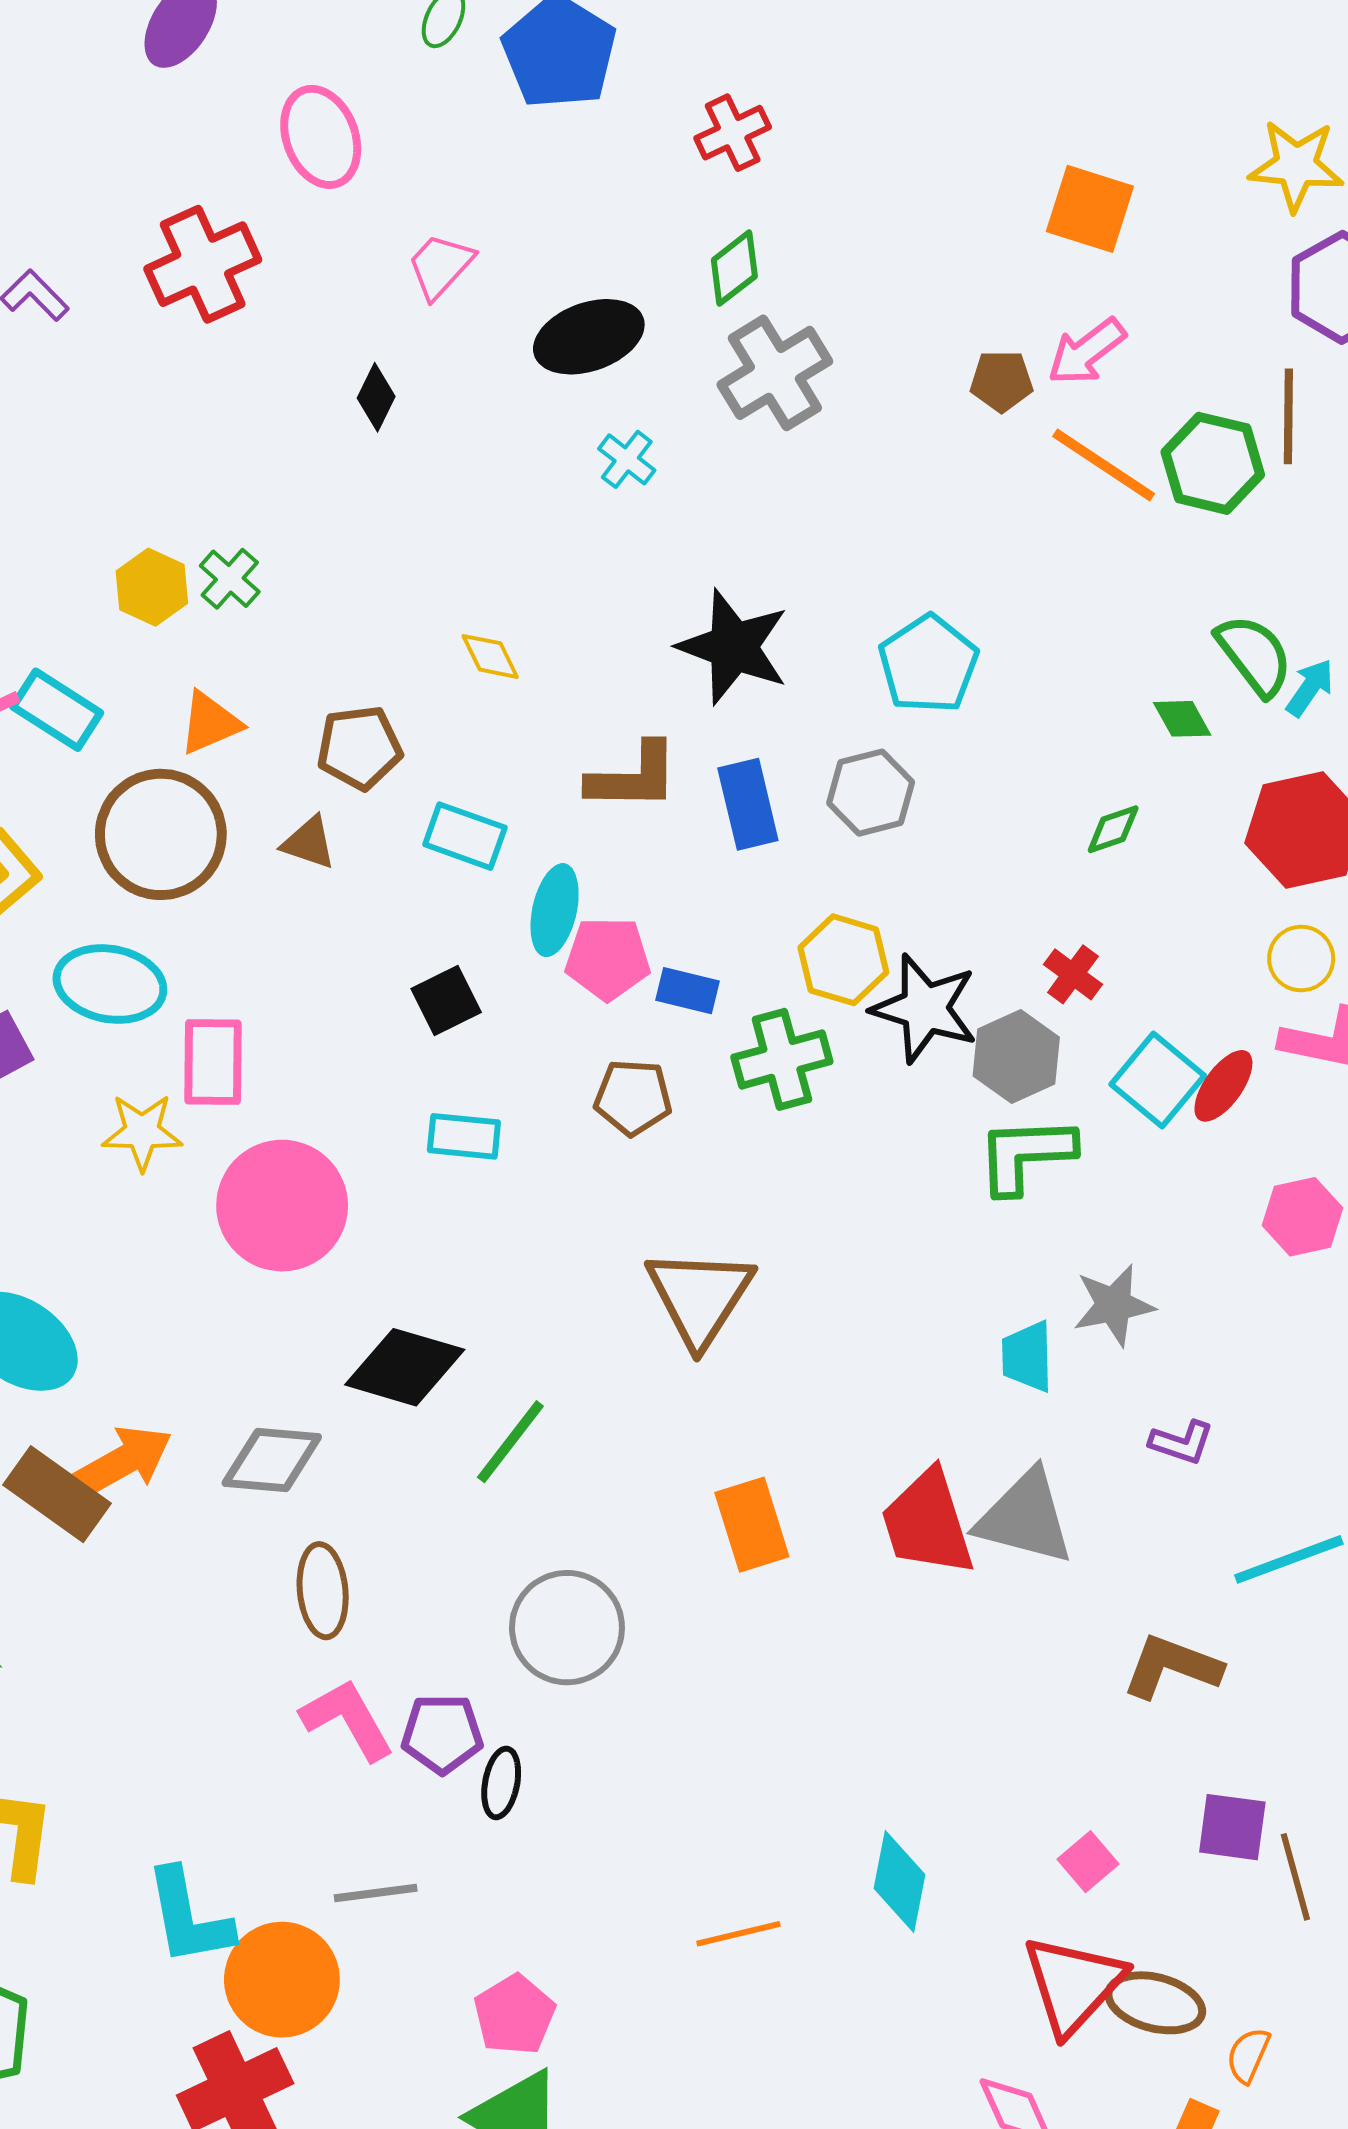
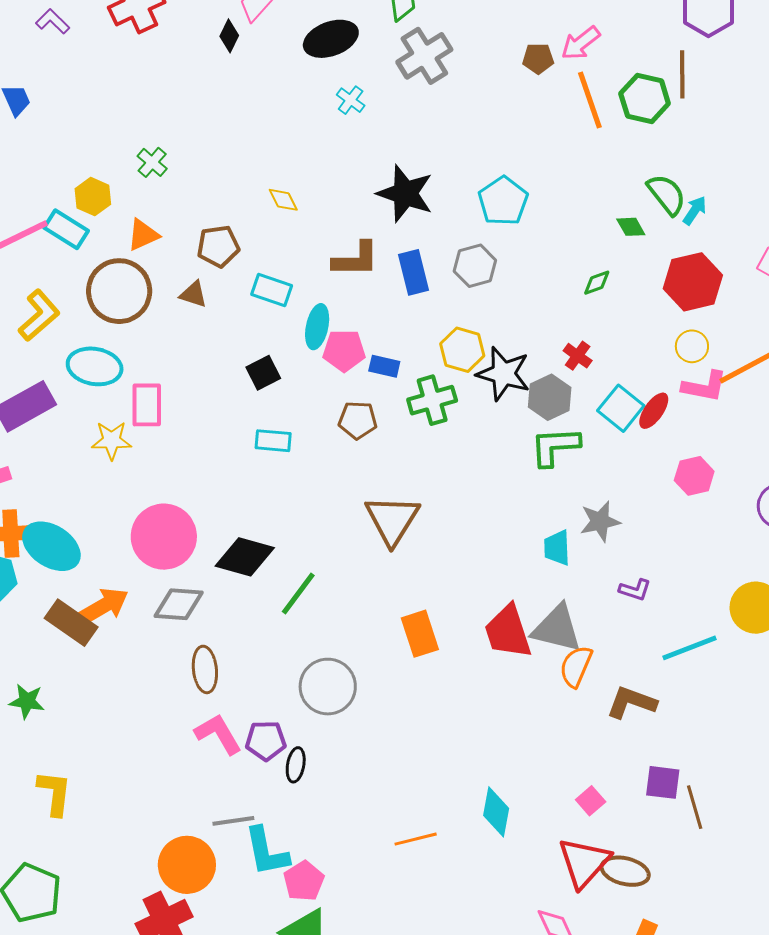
black diamond: (376, 397) -> (229, 36), moved
orange line: (1104, 465) -> (590, 100), turned 38
yellow hexagon: (152, 587) -> (93, 197), moved
pink circle: (282, 1206) -> (164, 537), moved
cyan L-shape: (189, 1917) -> (266, 852), moved
orange semicircle: (1248, 2055) -> (576, 666), moved, size x1.5

